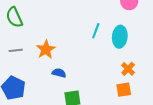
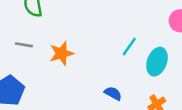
blue semicircle: (59, 73) -> (113, 93), moved

